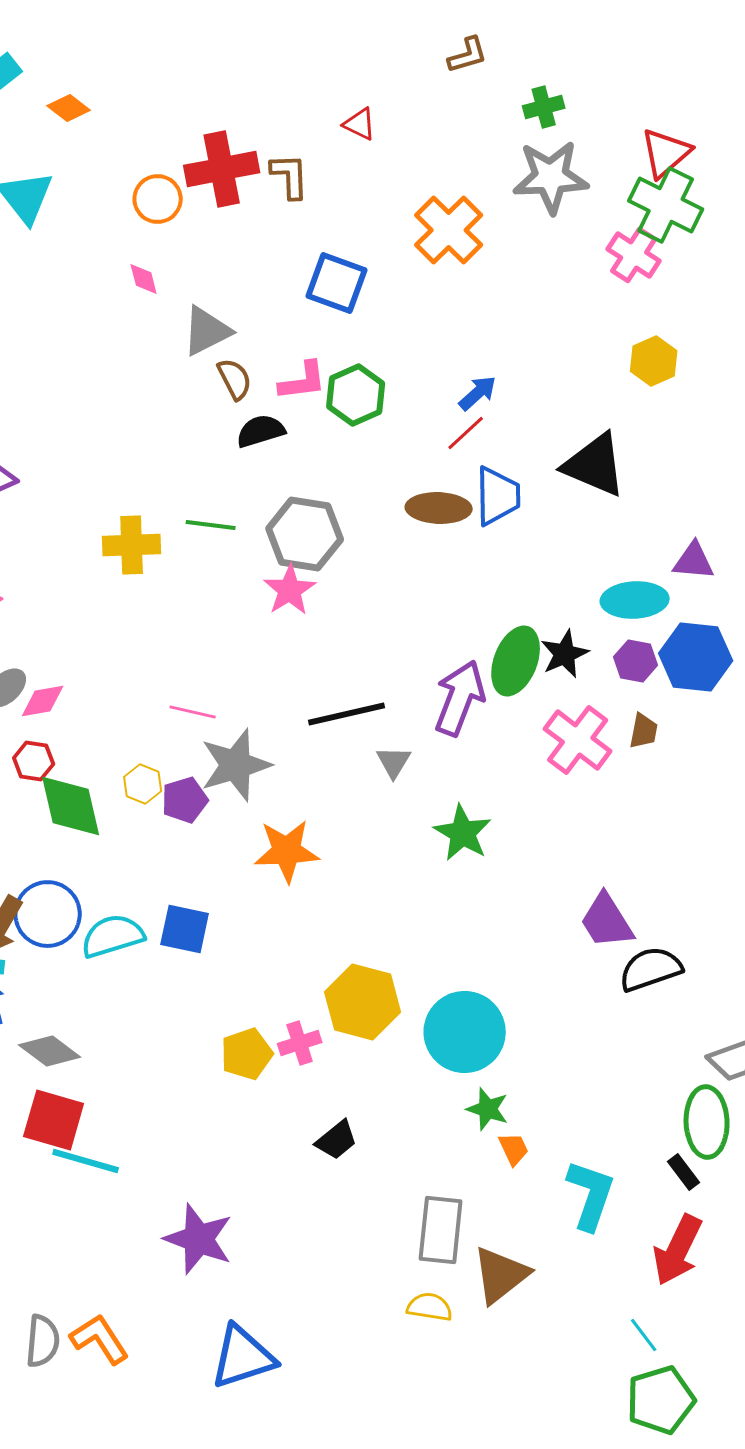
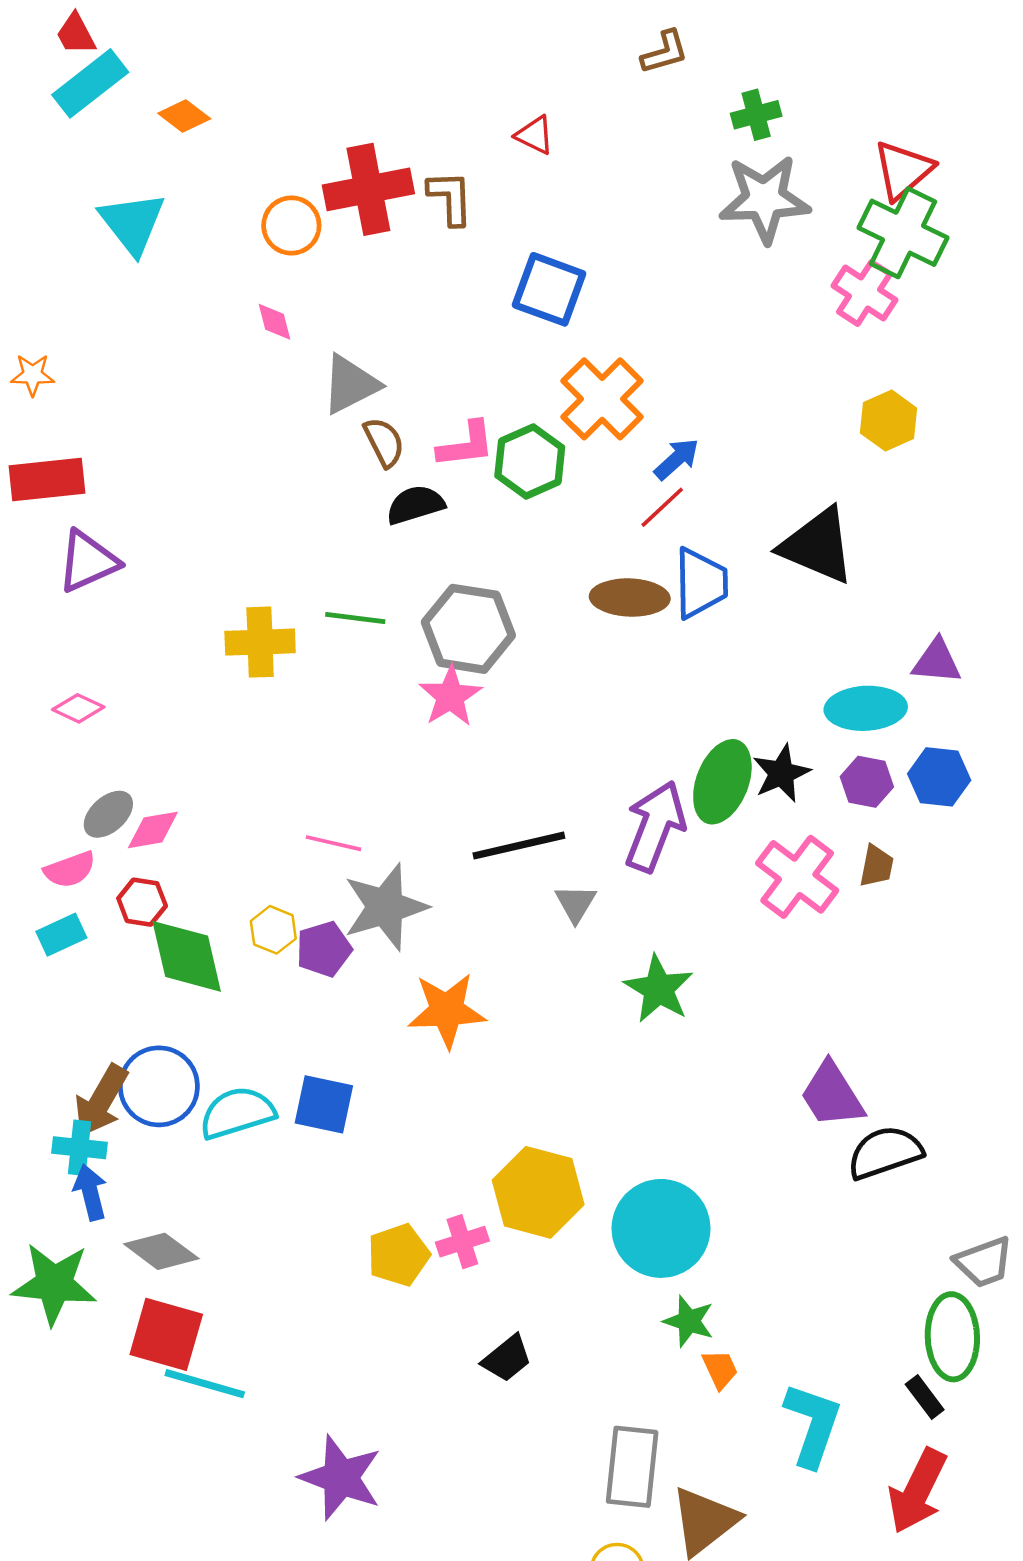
orange cross: (449, 230) -> (602, 399), moved
blue square: (337, 283) -> (549, 289), moved
blue hexagon: (696, 657) -> (939, 777), size x0.7

